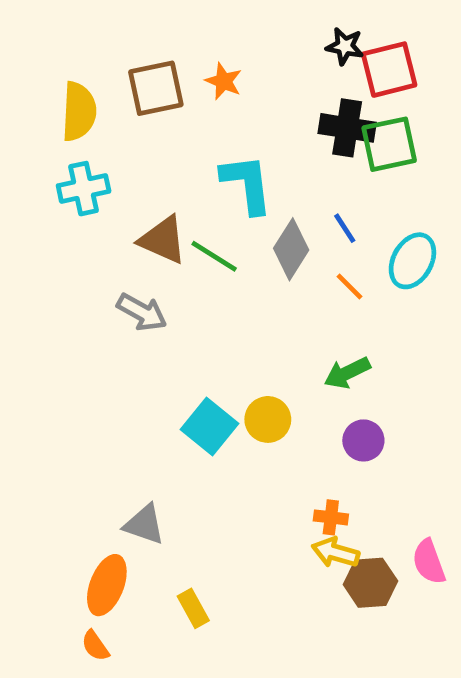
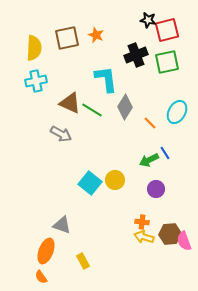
black cross: (347, 128) -> (136, 55), moved, turned -30
blue line: (345, 228) -> (165, 153), moved
brown hexagon: (370, 583) -> (170, 234), moved

